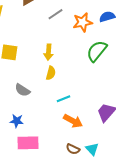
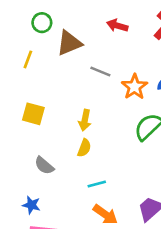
gray line: (56, 14) -> (100, 72), turned 49
orange star: (83, 22) -> (134, 87), turned -30

